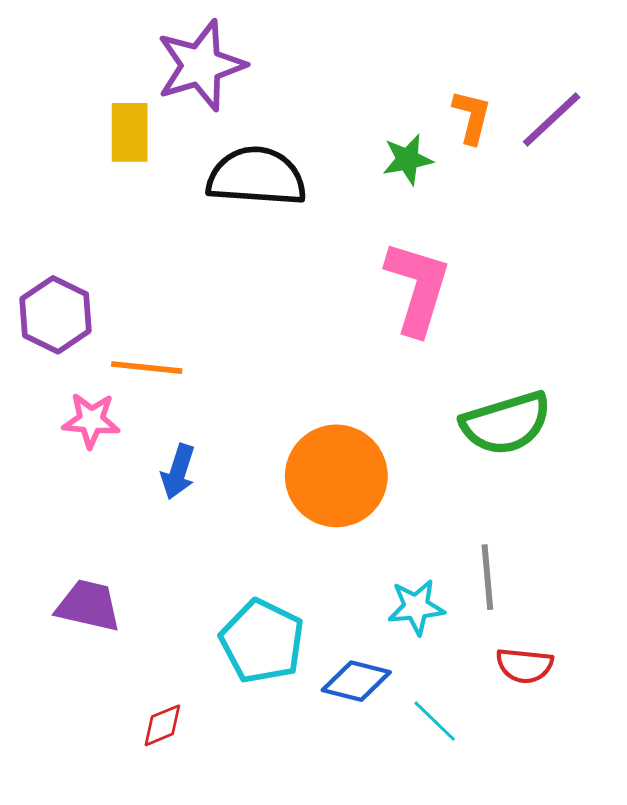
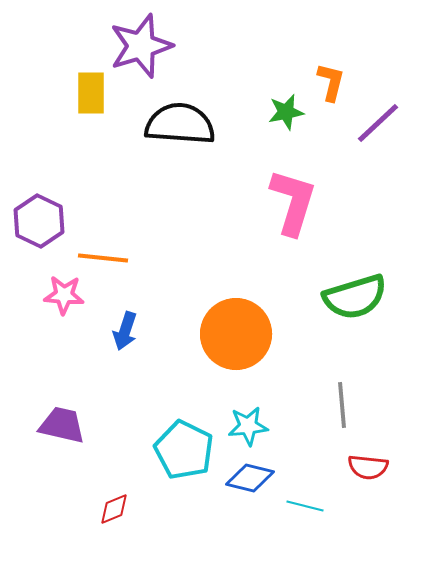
purple line: (552, 120) -> (378, 123), moved
cyan star: (416, 607) -> (248, 426), moved
cyan line: (435, 721) -> (305, 506), turned -30

